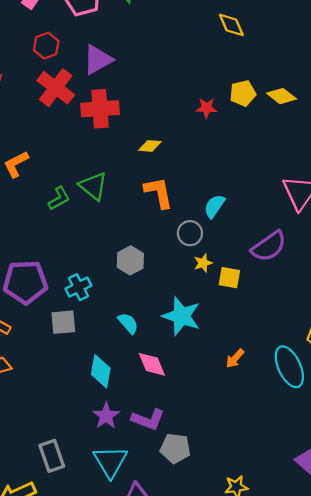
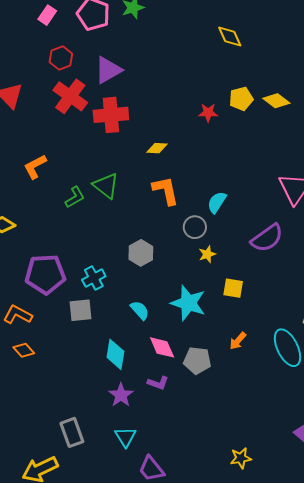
yellow square: (229, 278) -> (233, 288), moved
purple L-shape: (148, 419) -> (158, 383), moved, size x0.7
gray pentagon: (175, 448) -> (197, 360), moved
cyan triangle: (110, 462) -> (126, 437), size x0.7

